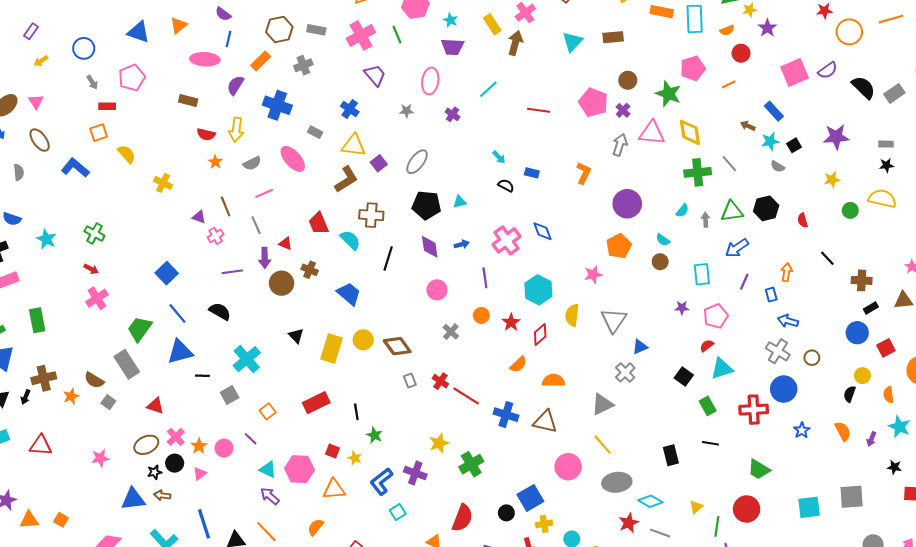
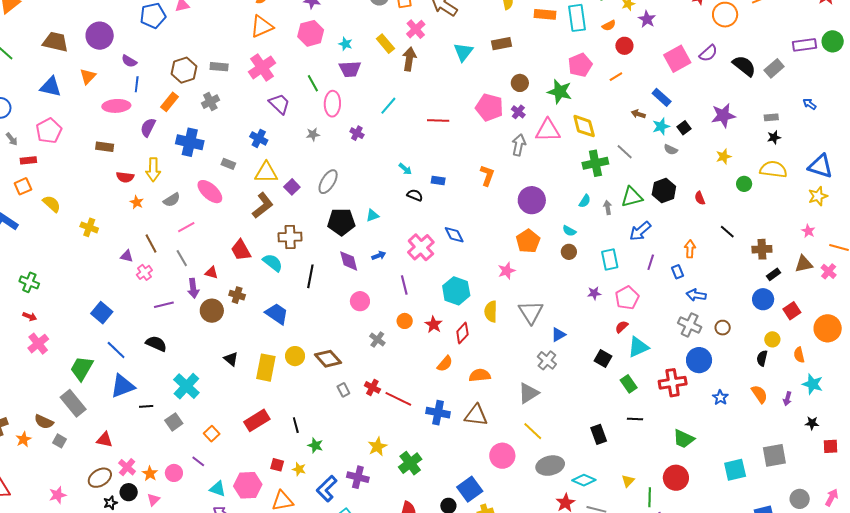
green line: (397, 35) -> (313, 83), moved

